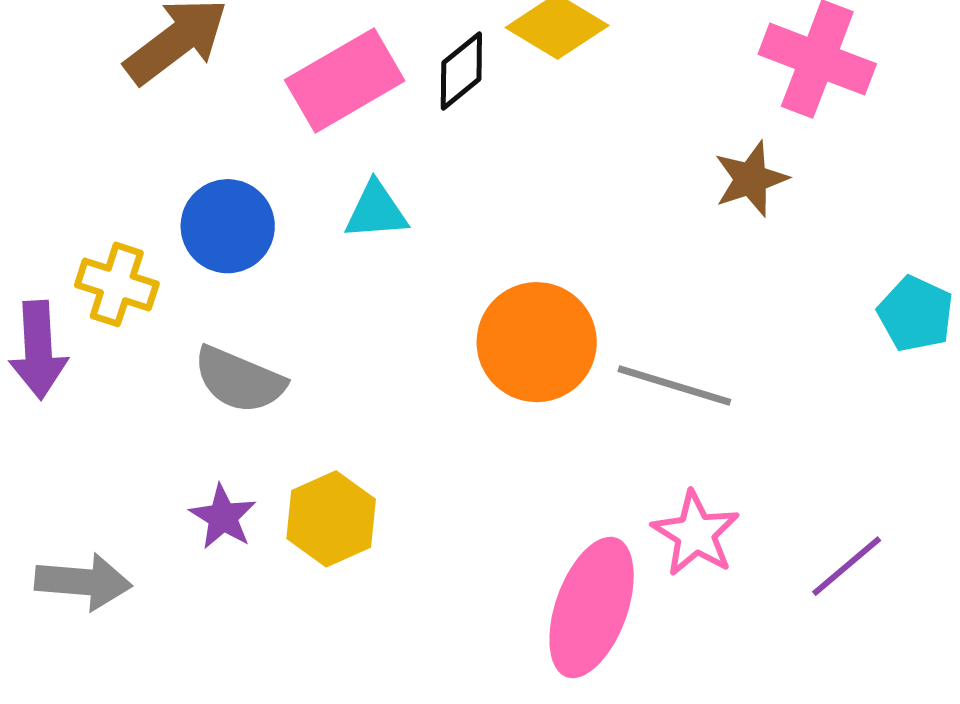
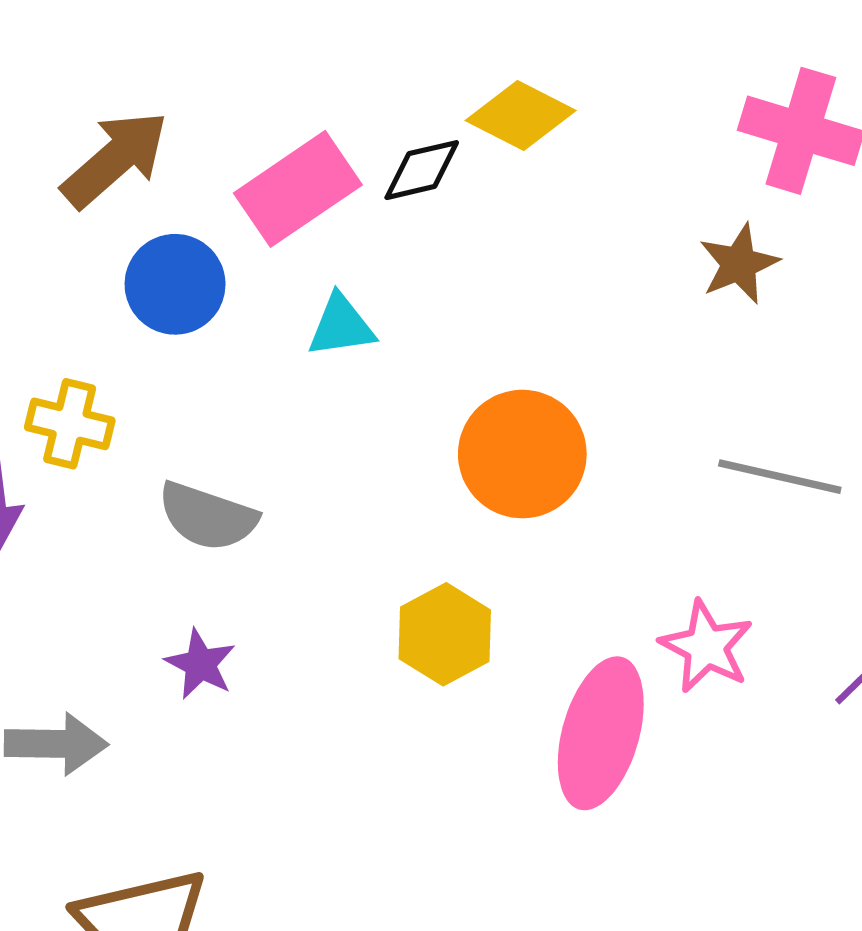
black diamond: (461, 71) -> (422, 170), turned 30
blue circle: (228, 226) -> (175, 284), moved
gray line: (674, 386) -> (780, 477), moved
yellow hexagon: (331, 519) -> (445, 634), moved

